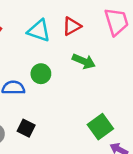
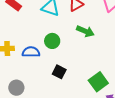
black square: (26, 128) -> (59, 72), moved

